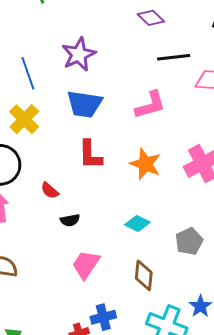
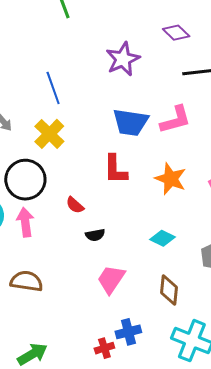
purple star: (79, 54) -> (123, 59), moved
blue trapezoid: (85, 104) -> (130, 122), moved

